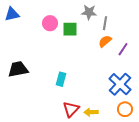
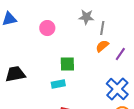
green square: (70, 29) -> (67, 64), moved
cyan rectangle: (61, 79) -> (58, 84), turned 64

